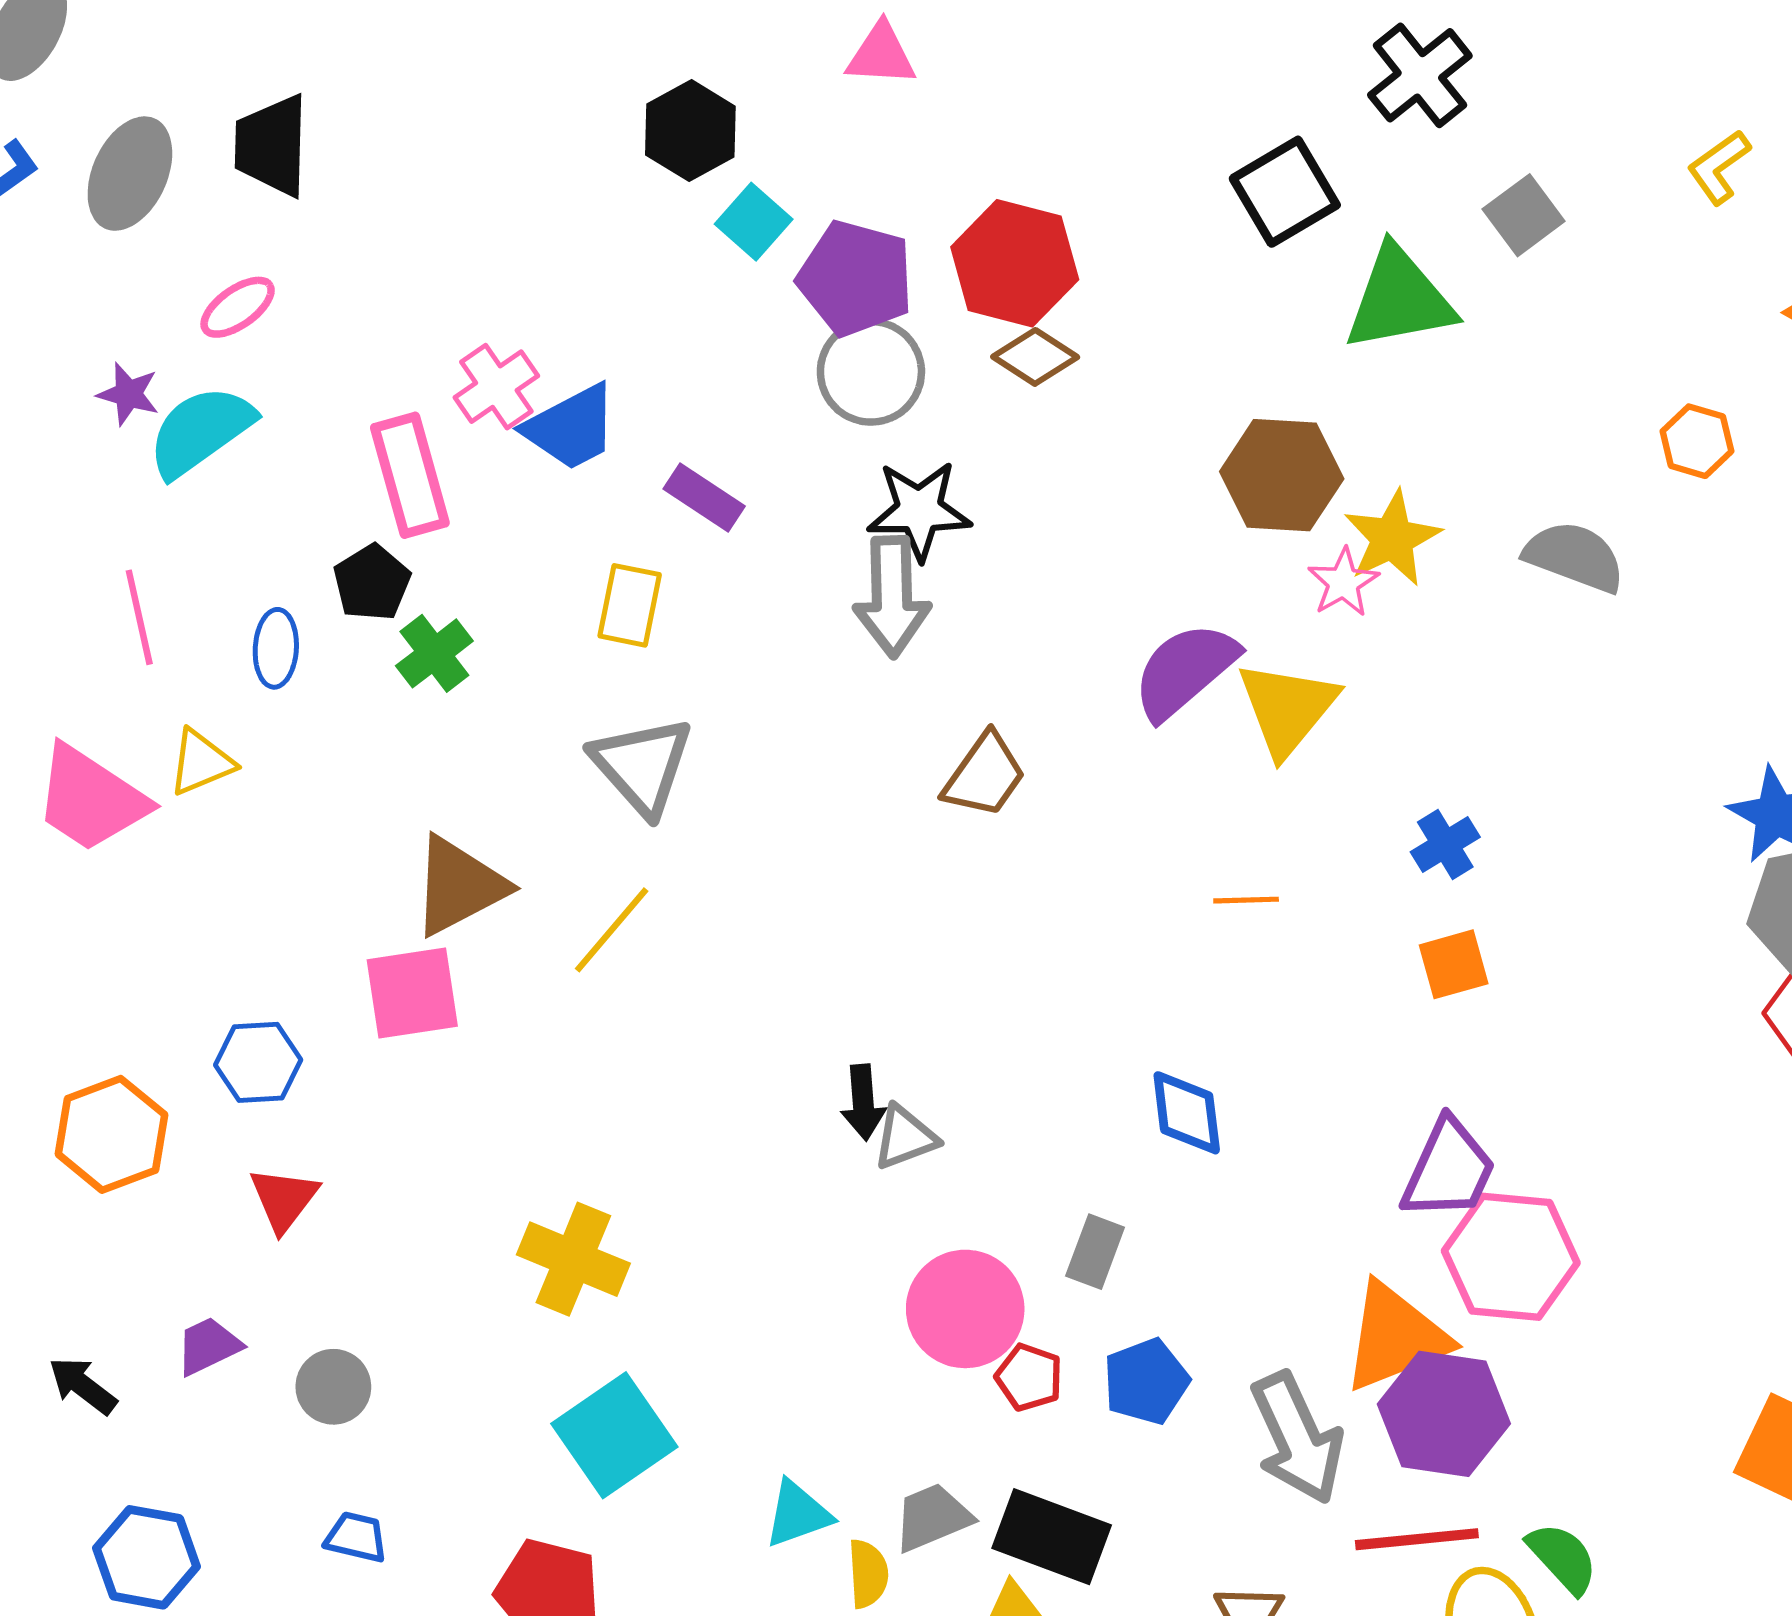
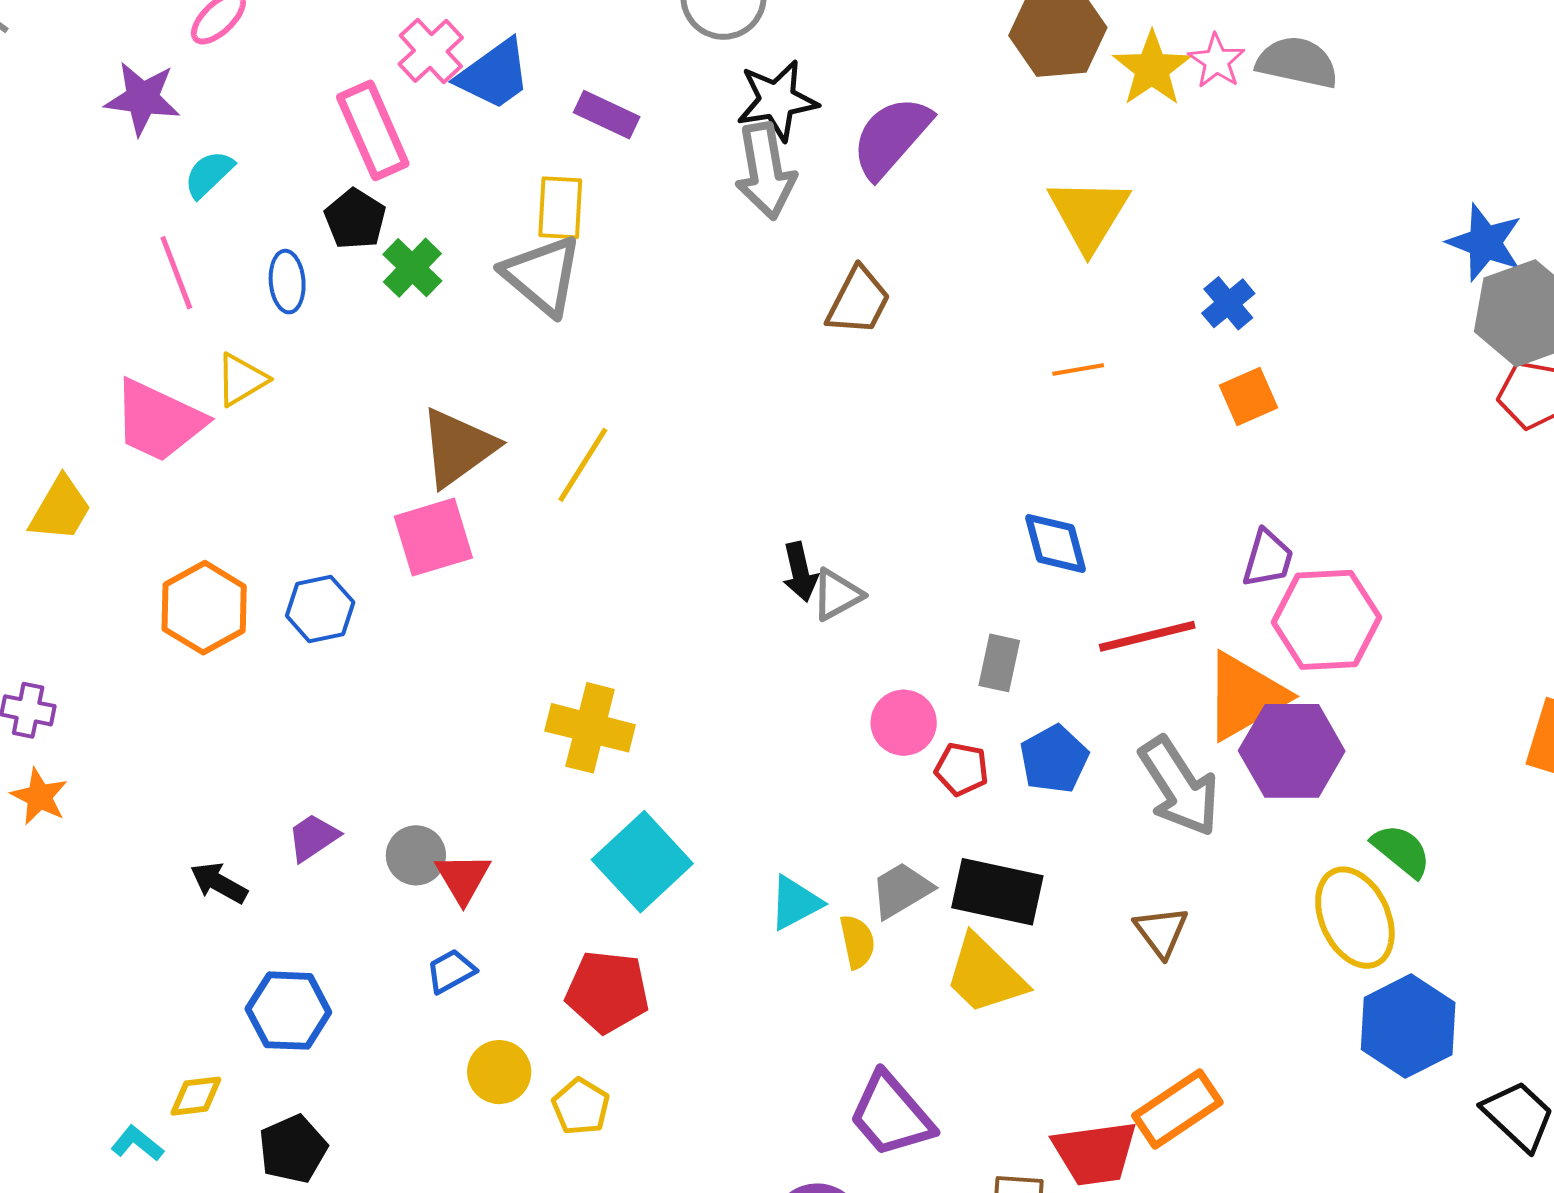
purple star: (128, 394) -> (142, 98), size x1.5
cyan semicircle: (200, 431) -> (209, 174), moved, size x0.6
pink star: (1343, 582) -> (1217, 61), moved
purple semicircle: (1185, 671) -> (891, 137), moved
gray triangle: (642, 766) -> (542, 275), moved
orange hexagon: (111, 1134) -> (204, 608), moved
purple trapezoid: (1449, 1170) -> (1268, 558), size x0.7
red triangle: (284, 1199) -> (463, 878), moved
pink circle: (965, 1309) -> (904, 723), size x0.7
blue trapezoid: (356, 1537) -> (451, 971), turned -34
red line: (1417, 1539) -> (1147, 636), moved

